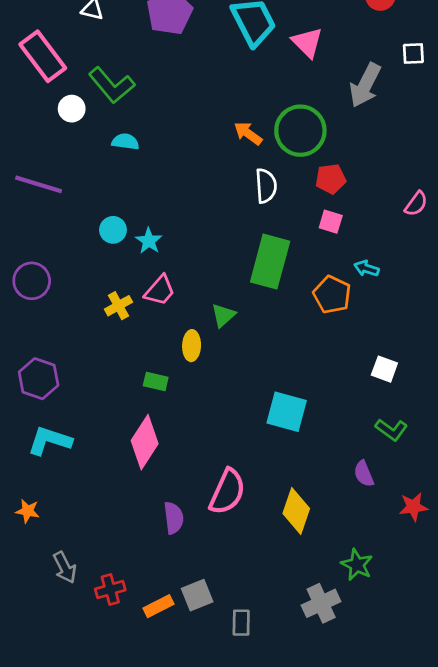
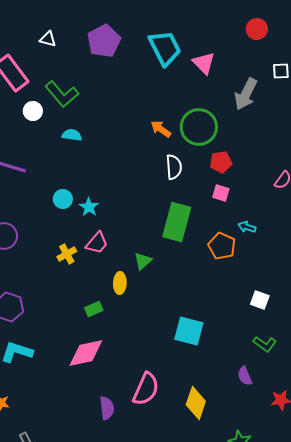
green rectangle: (156, 381) -> (94, 309), turned -36
pink diamond: (145, 442) -> (86, 353), turned 45

